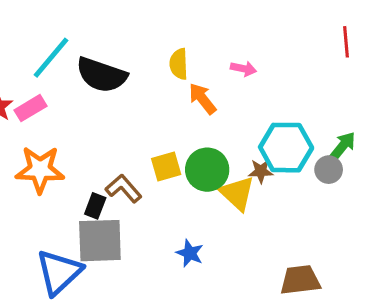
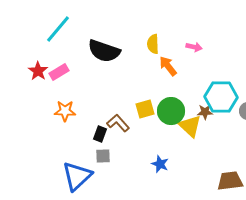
cyan line: (51, 58) -> (58, 29), moved
orange star: (40, 170) -> (65, 111), size x0.7
gray square: (100, 241) -> (103, 156), size x0.5

